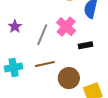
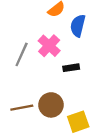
brown line: (45, 64) -> (22, 108), moved

